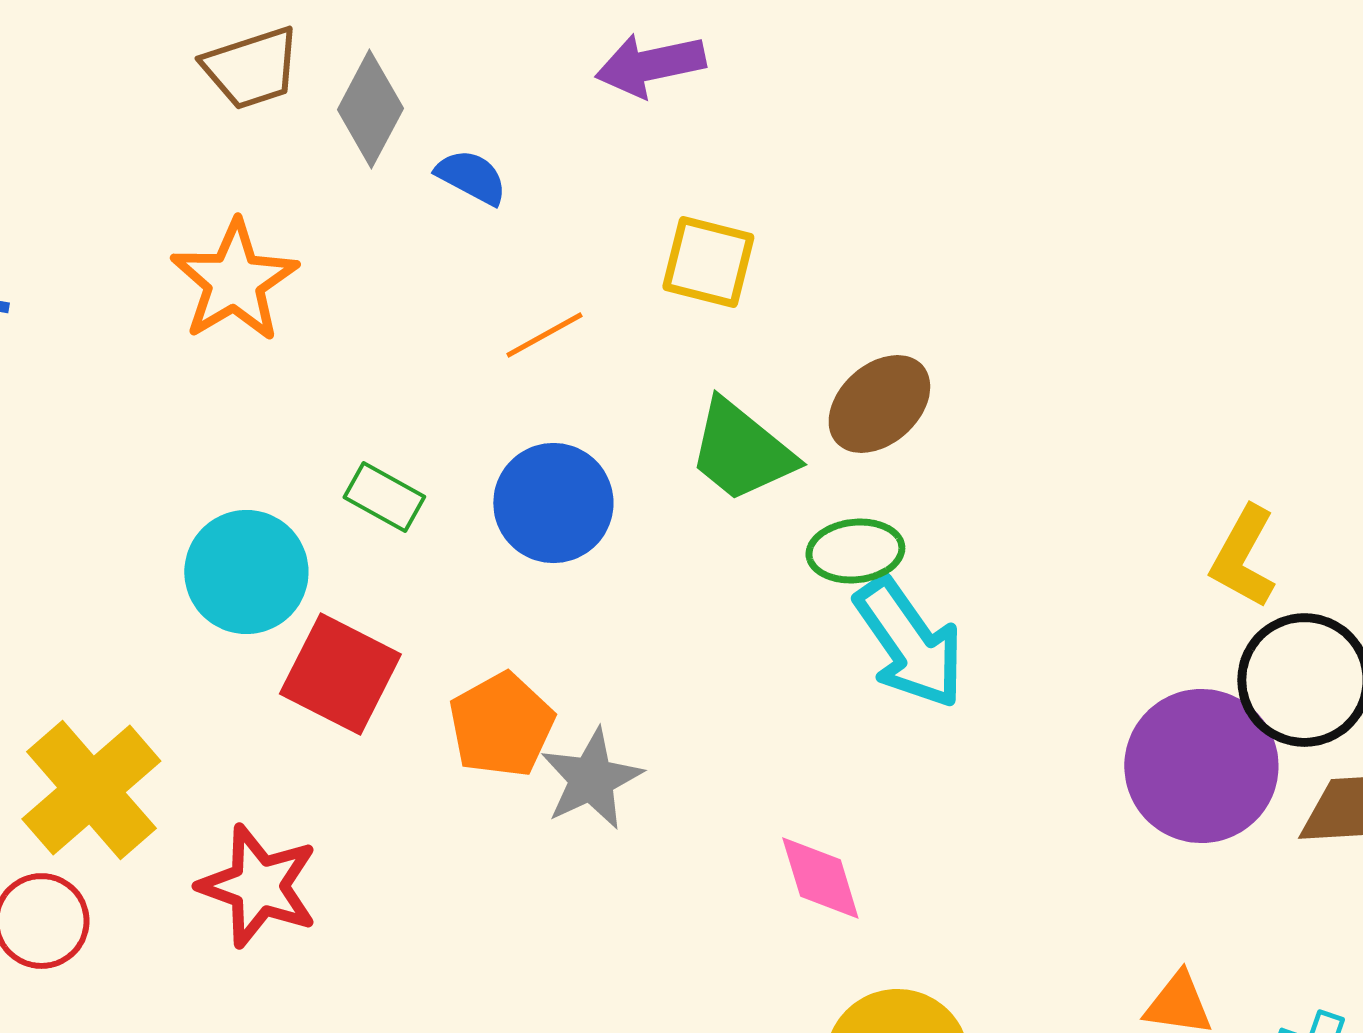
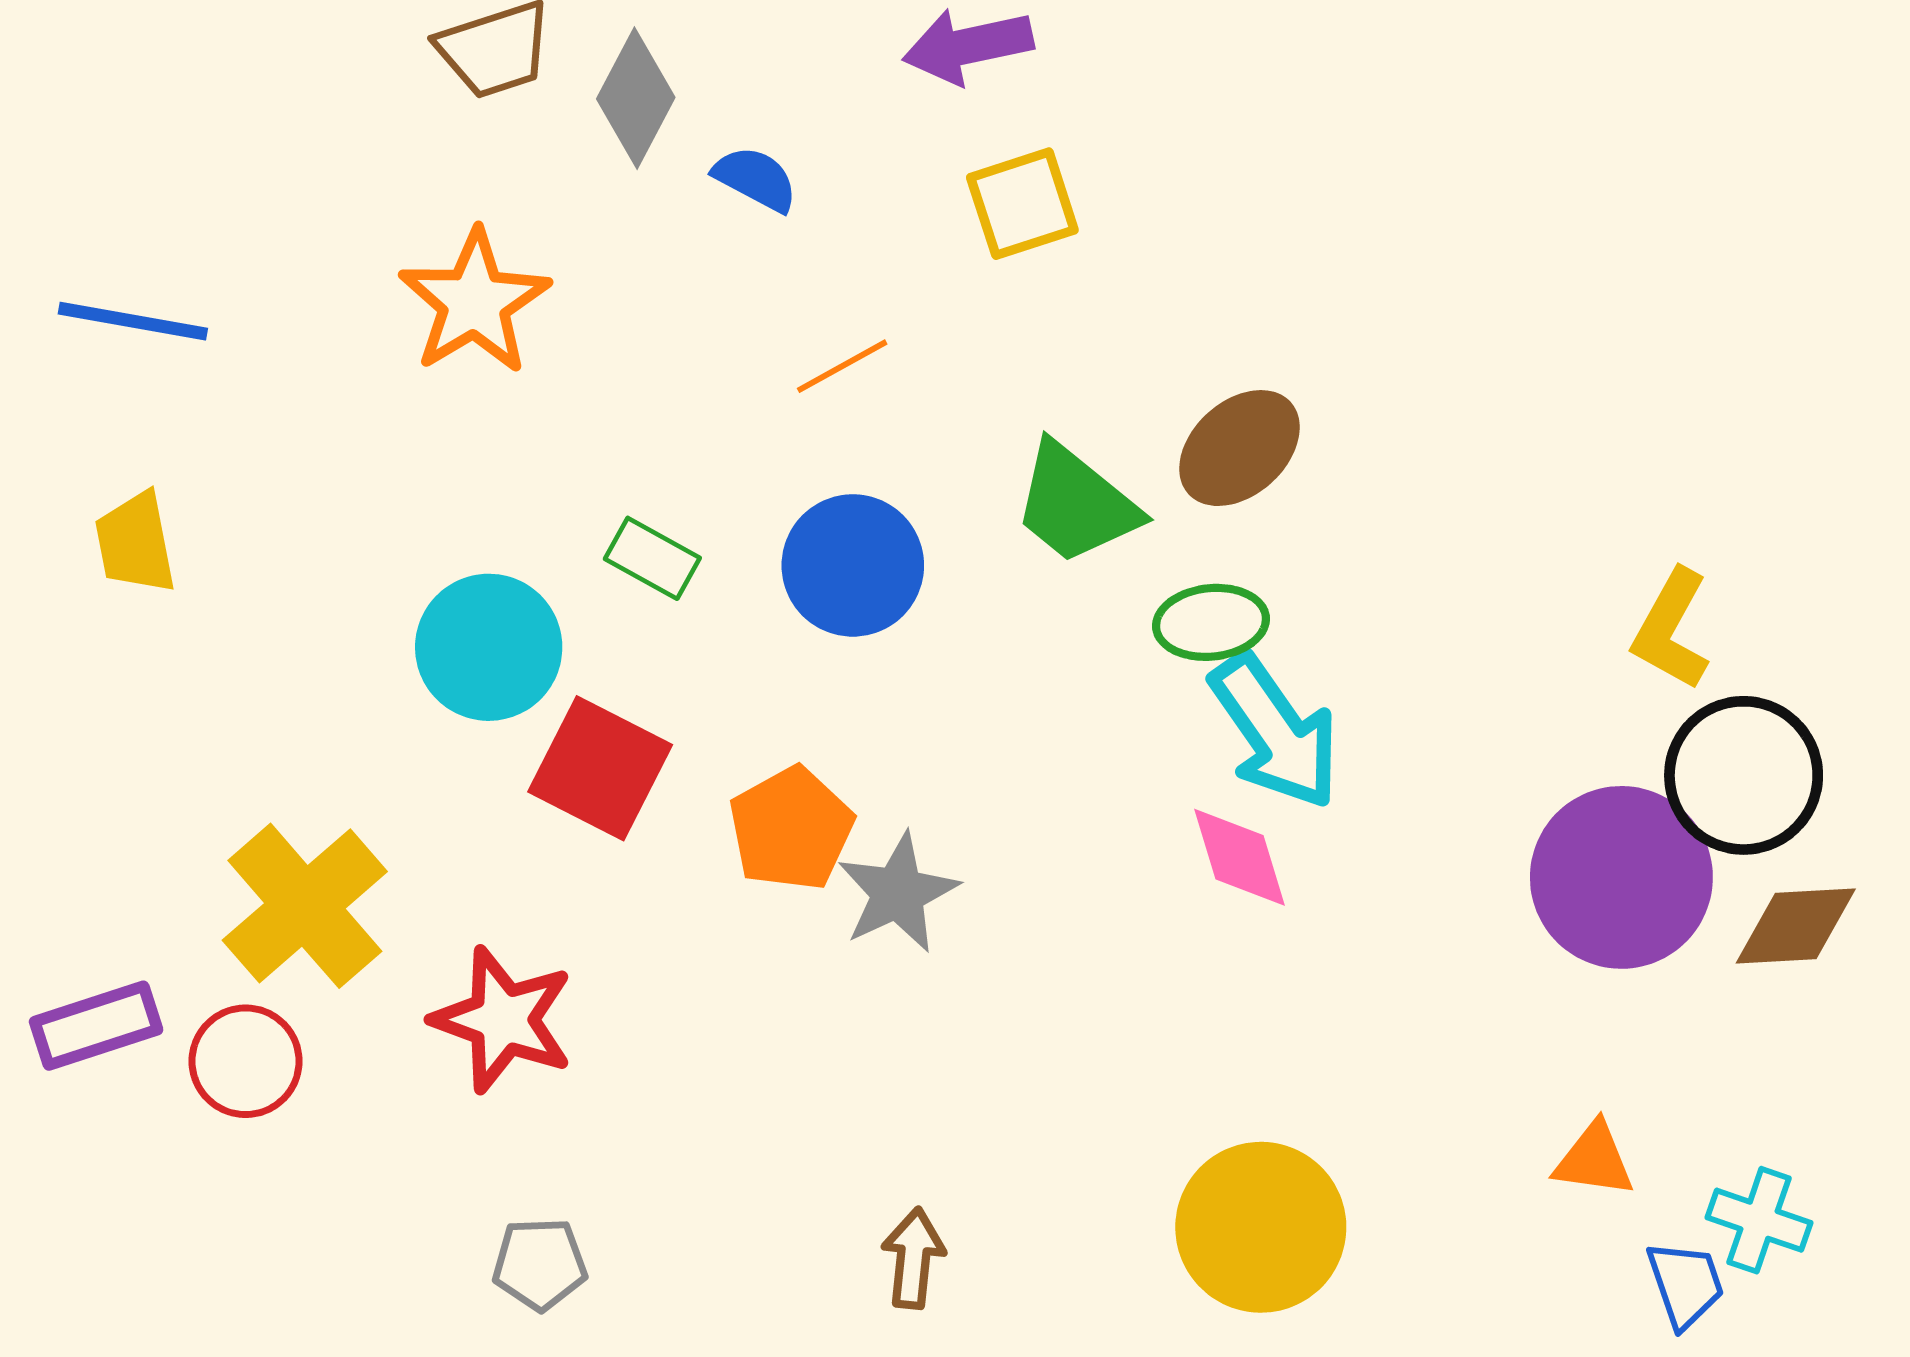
yellow square: (708, 262) -> (1022, 204), moved, turned -32
pink diamond: (820, 878) -> (1239, 857), moved

